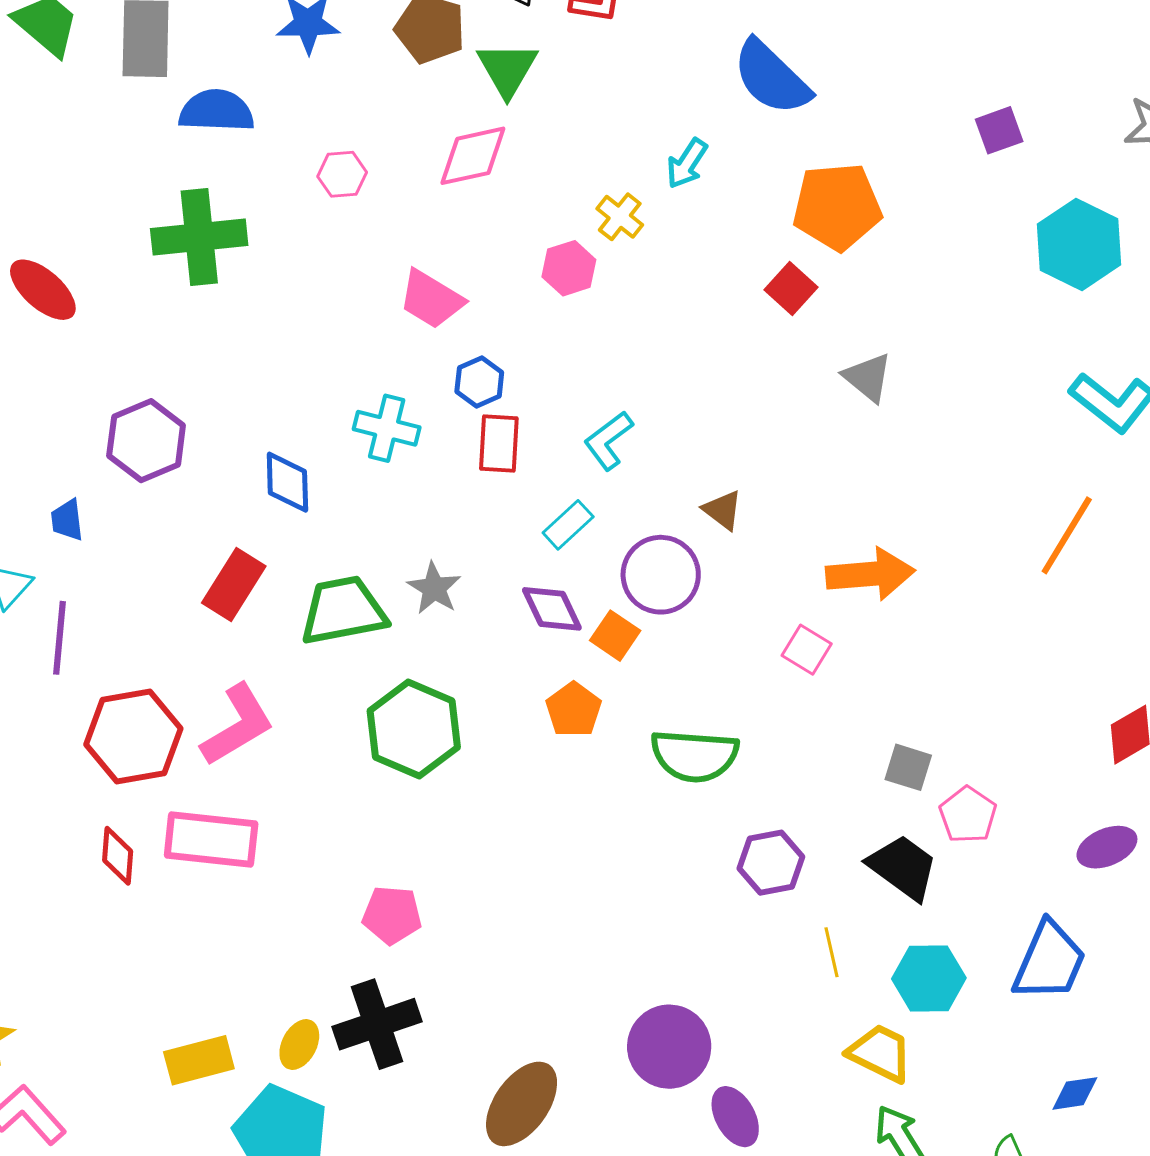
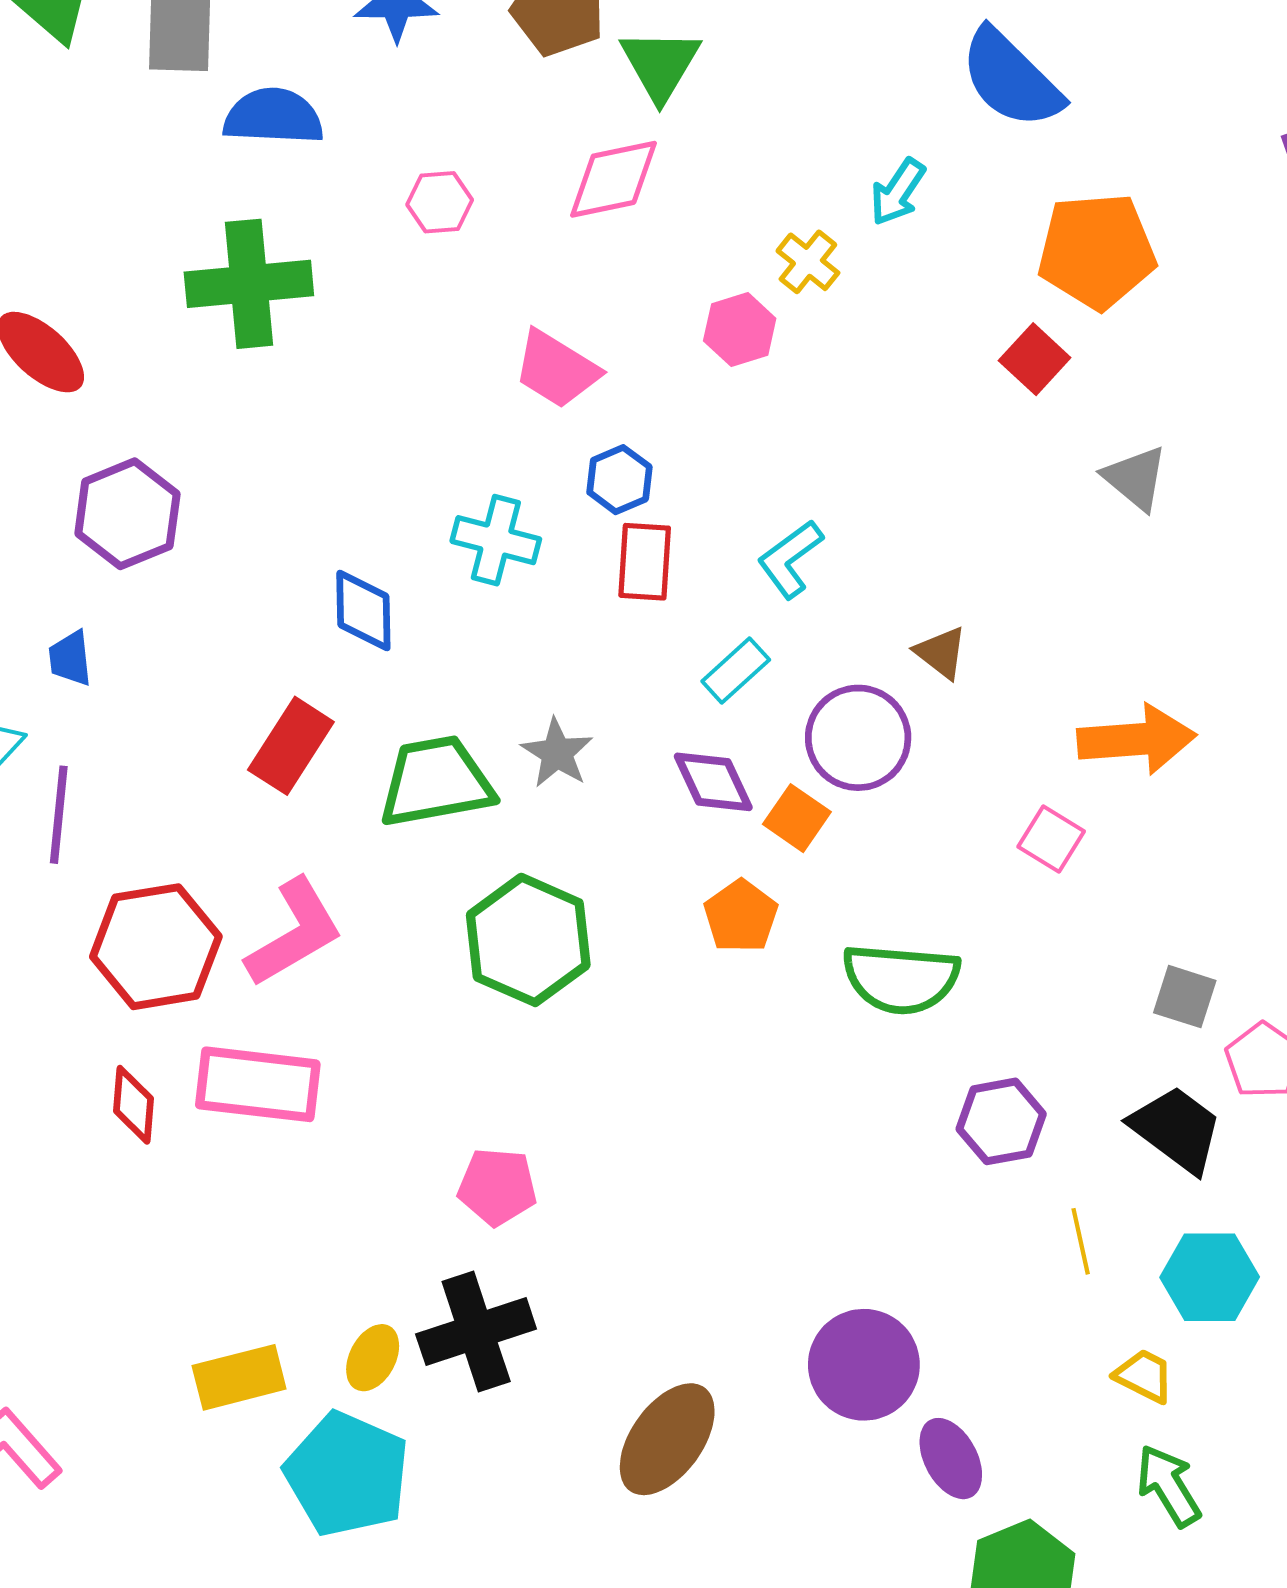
purple hexagon: (146, 441) -> (127, 514), moved
yellow trapezoid: (880, 1053) -> (1144, 1376), size x0.7

